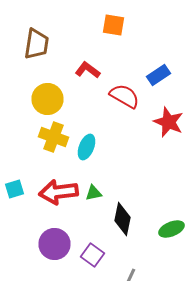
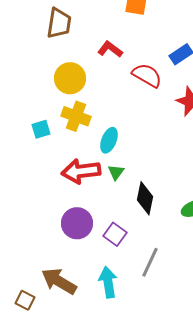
cyan ellipse: (86, 147) -> (109, 140), moved
cyan square: (14, 189) -> (41, 129), moved
green triangle: (94, 193) -> (116, 172), turned -42

